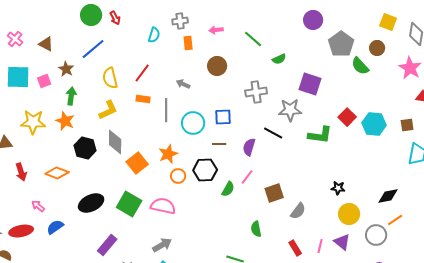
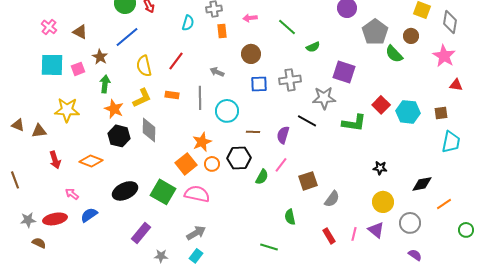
orange rectangle: (143, 99) -> (172, 95), moved
blue square: (223, 117) -> (259, 84), moved
orange star: (65, 121) -> (114, 109), moved
orange square: (137, 163) -> (186, 164), moved
black star: (338, 188) -> (380, 168), moved
orange line: (395, 220) -> (444, 204), moved

